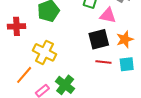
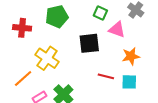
black square: (99, 39) -> (89, 43), moved

